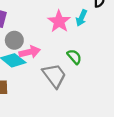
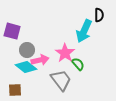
cyan arrow: (81, 18) -> (84, 31), size x1.6
pink star: (59, 21) -> (65, 53), moved

